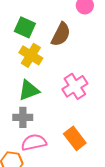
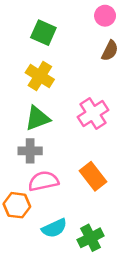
green square: (25, 27) -> (43, 33), moved
brown semicircle: (61, 34) -> (110, 51), moved, size x0.7

